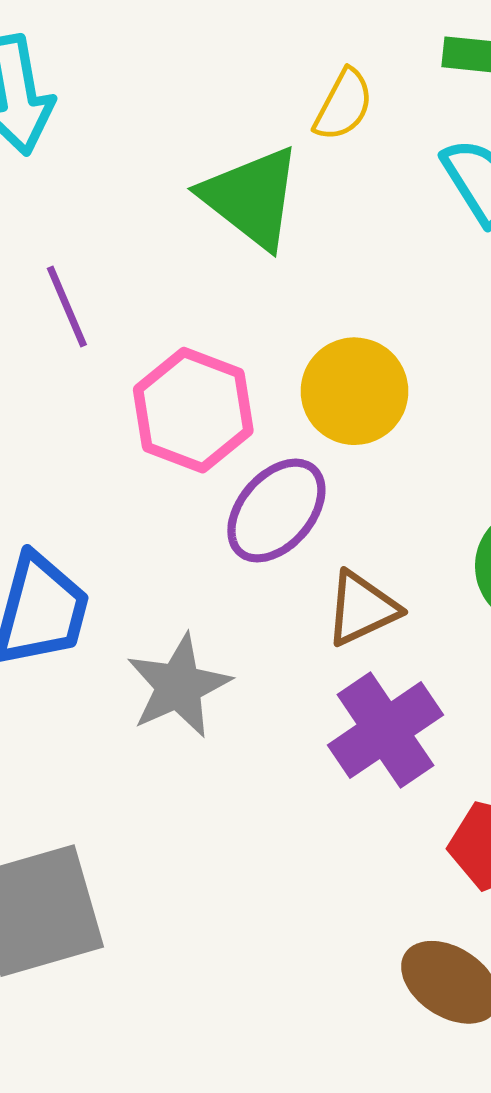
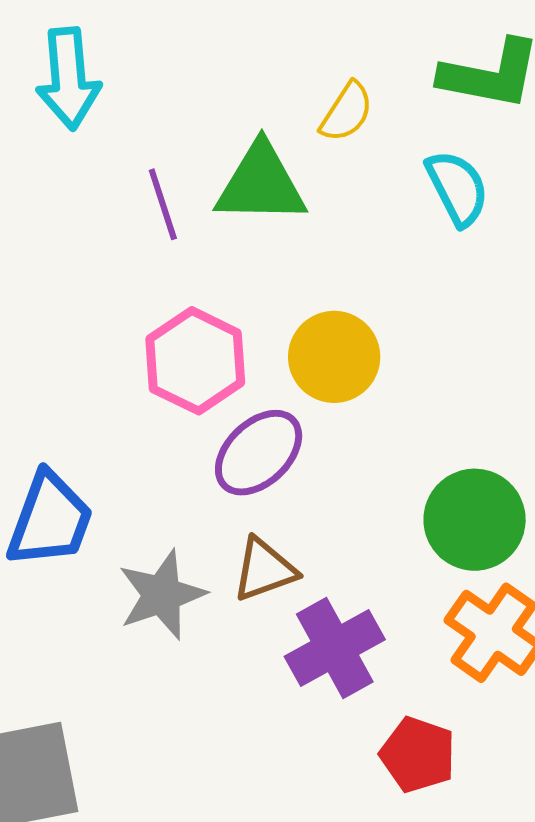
green triangle: (251, 197) -> (261, 184), turned -42
purple line: (67, 306) -> (163, 204), moved
brown triangle: (362, 609) -> (264, 570), moved

